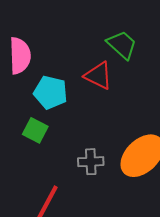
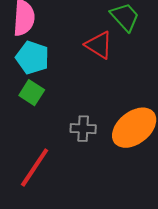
cyan pentagon: (51, 92) -> (32, 58), moved

